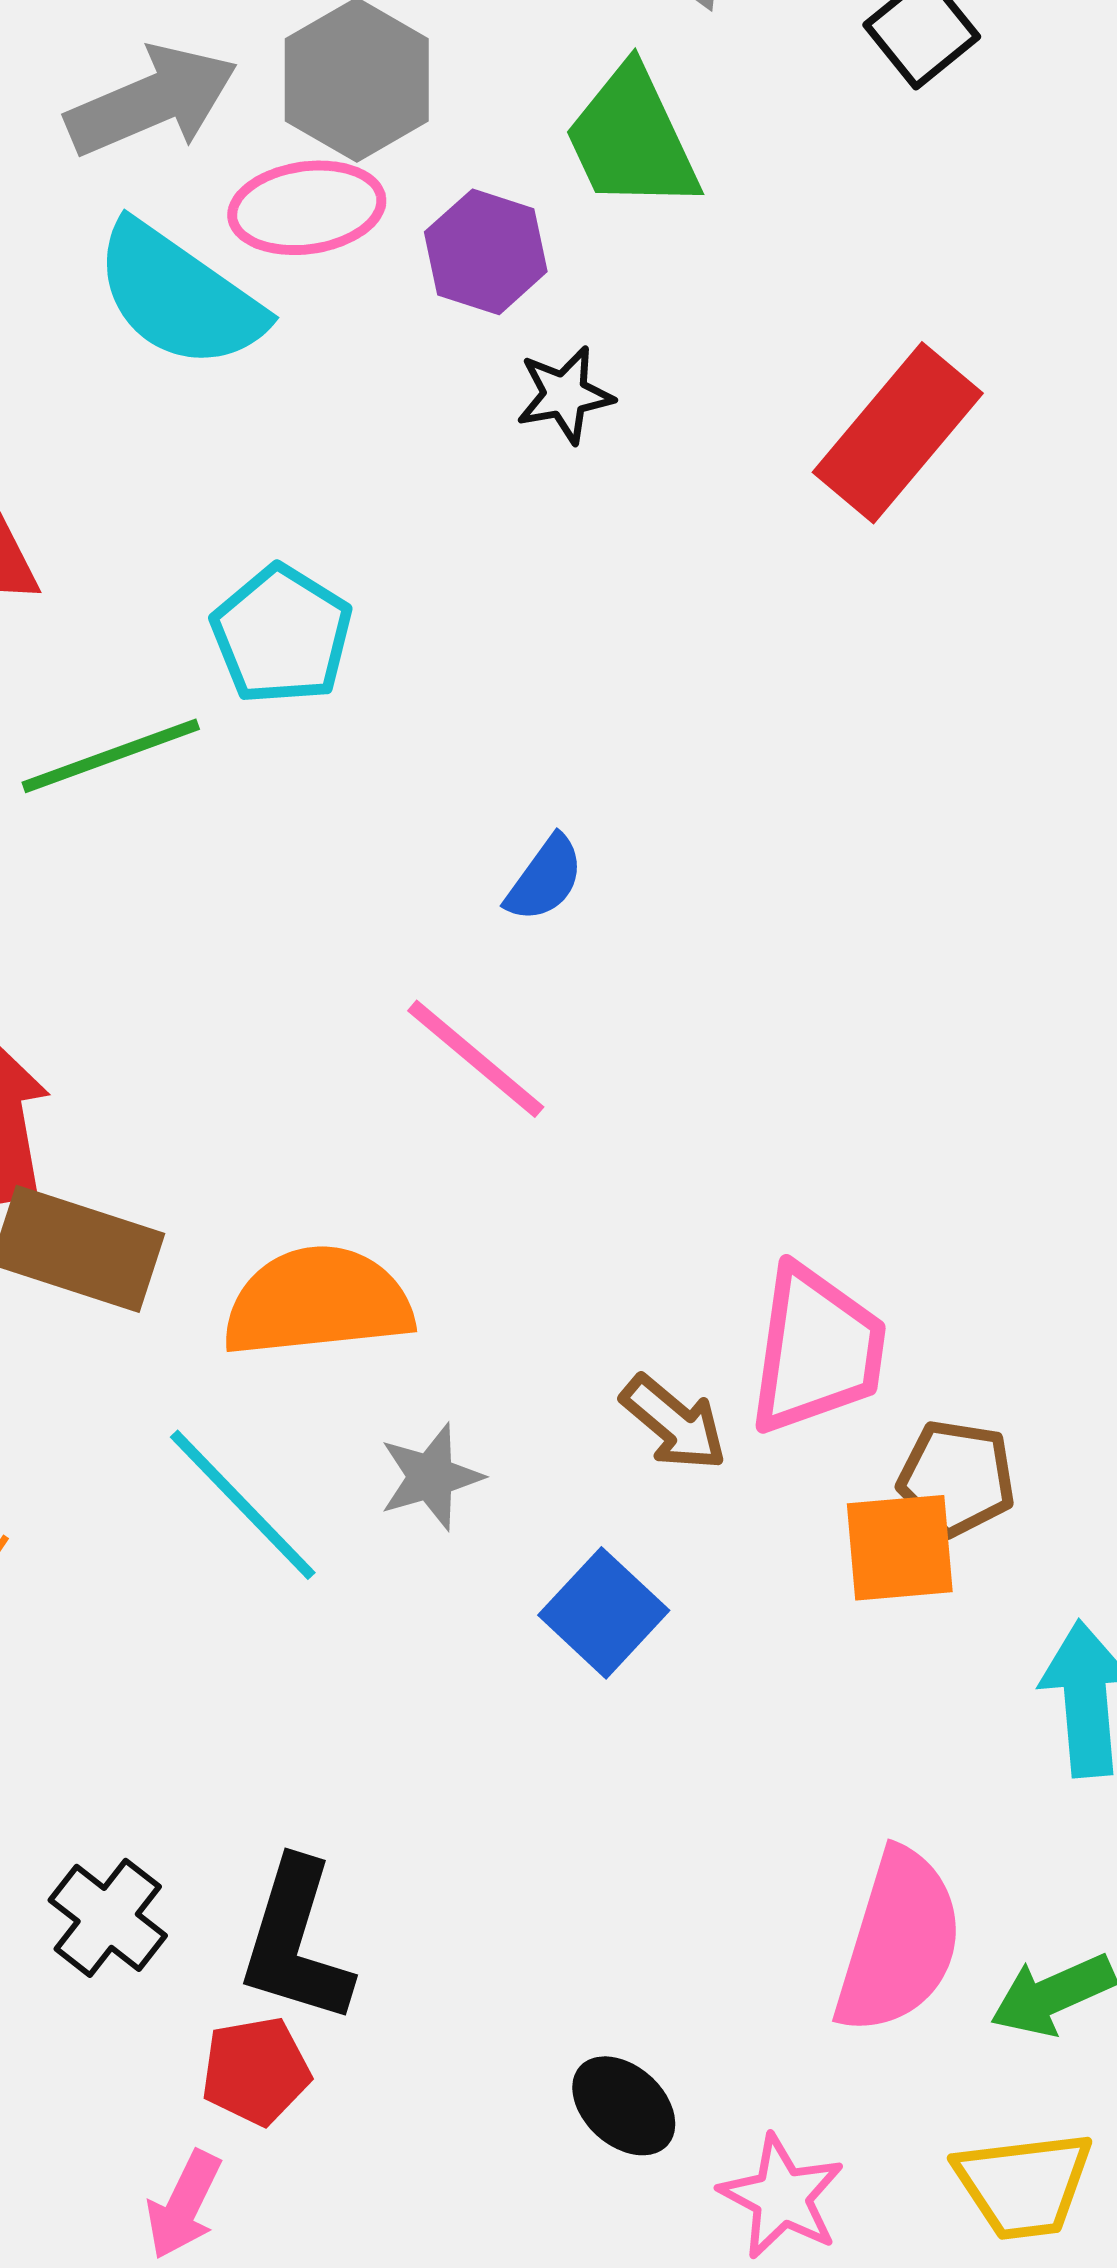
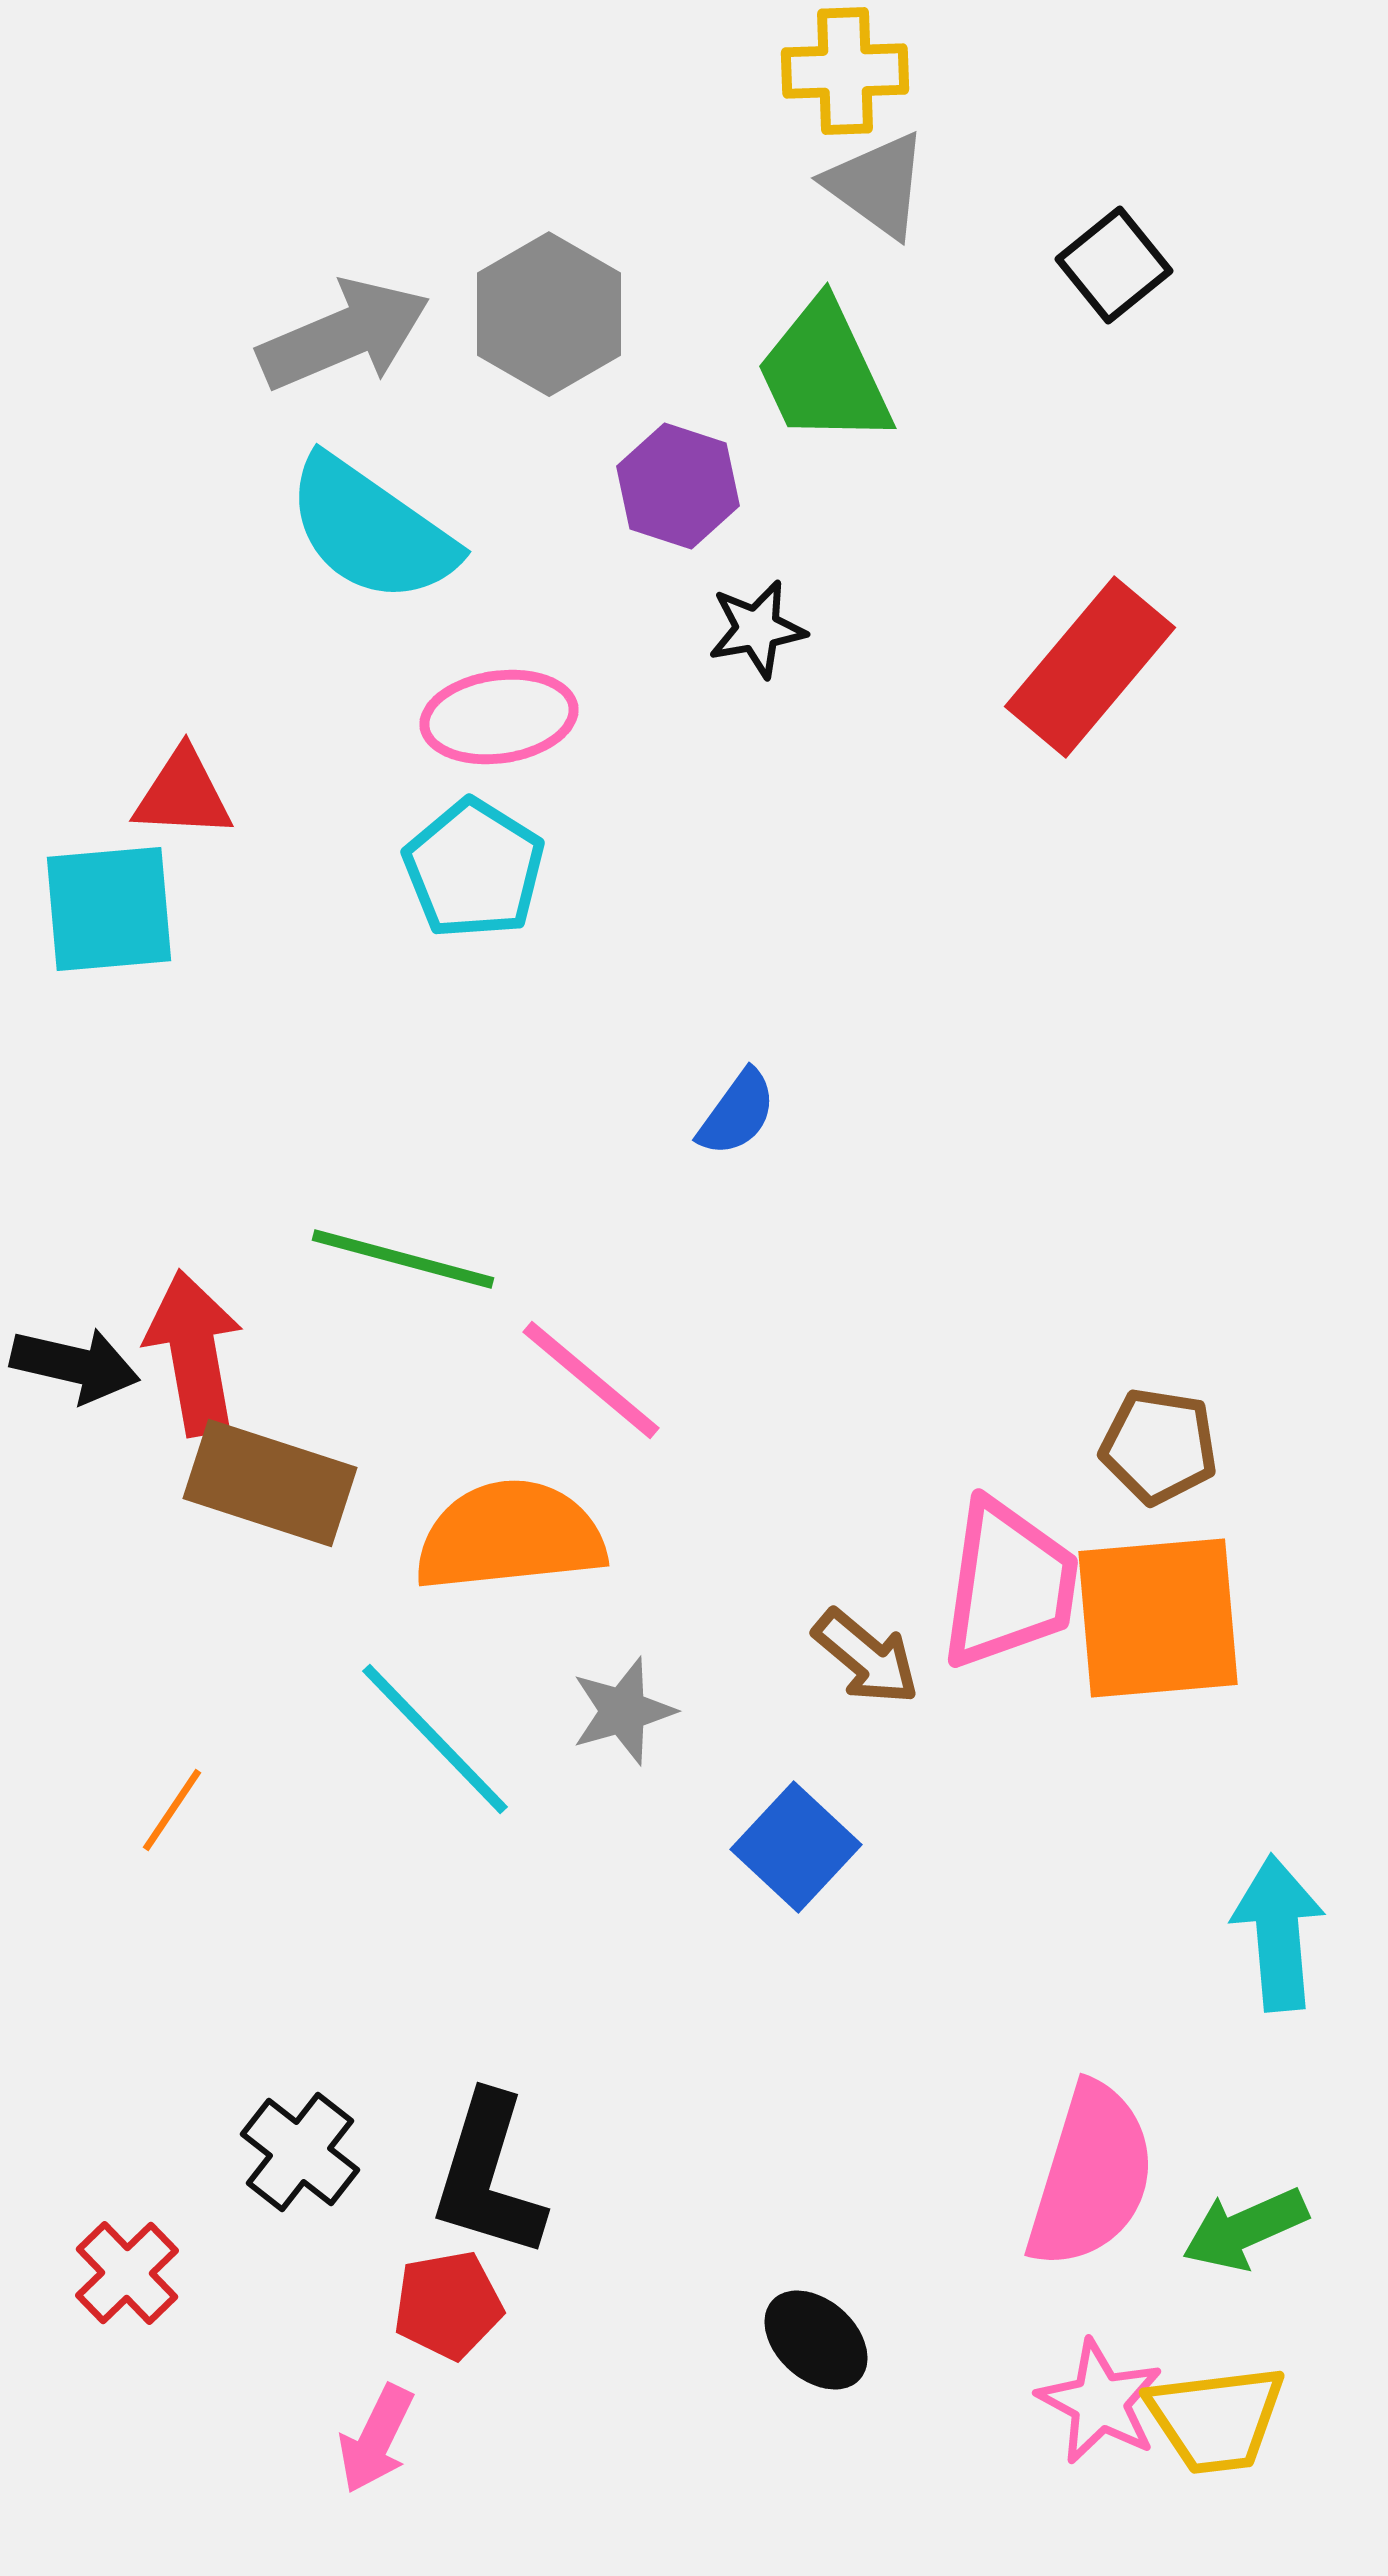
pink ellipse: (307, 208) -> (499, 717), moved
green line: (111, 756) -> (403, 1259), moved, turned 35
pink line: (476, 1059) -> (591, 1380), moved
brown pentagon: (957, 1478) -> (1159, 1446), moved
orange square: (900, 1548) -> (1158, 1618), moved, size x1.5
pink star: (782, 2197) -> (1100, 2402), moved

